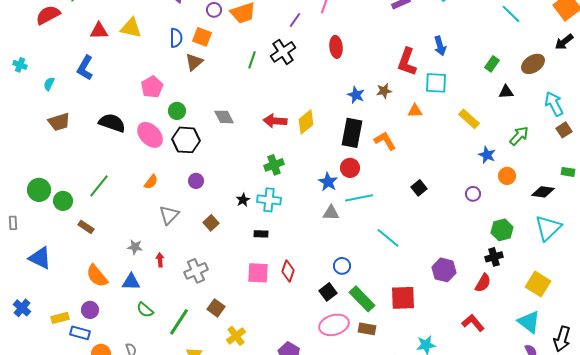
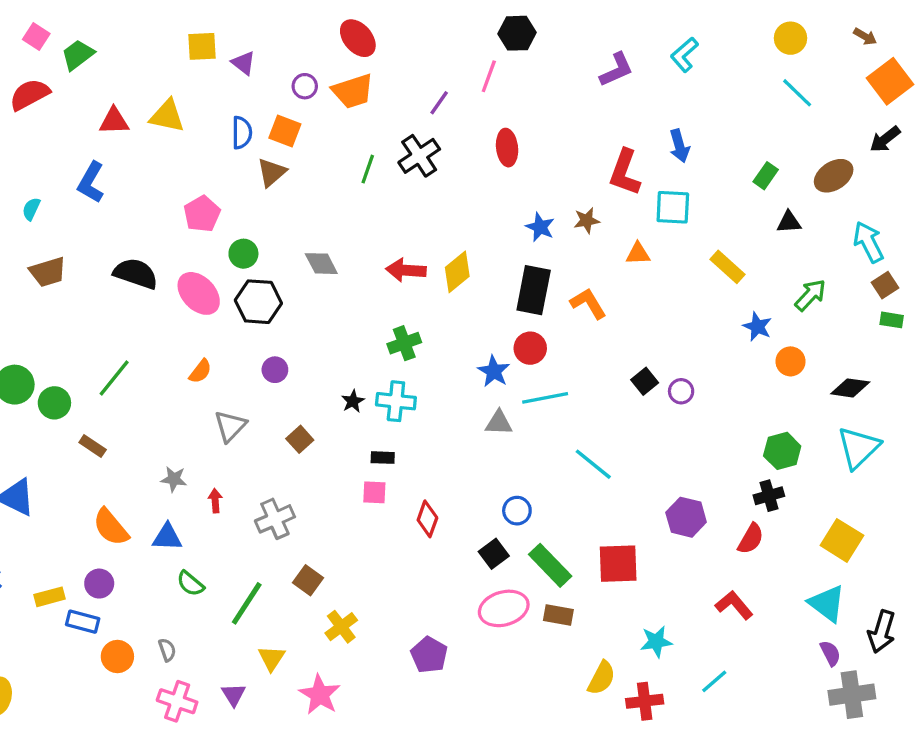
green rectangle: (568, 172) -> (892, 320), moved
purple circle: (473, 194) -> (681, 391), moved
pink square: (258, 273) -> (374, 492), moved, size x0.7

